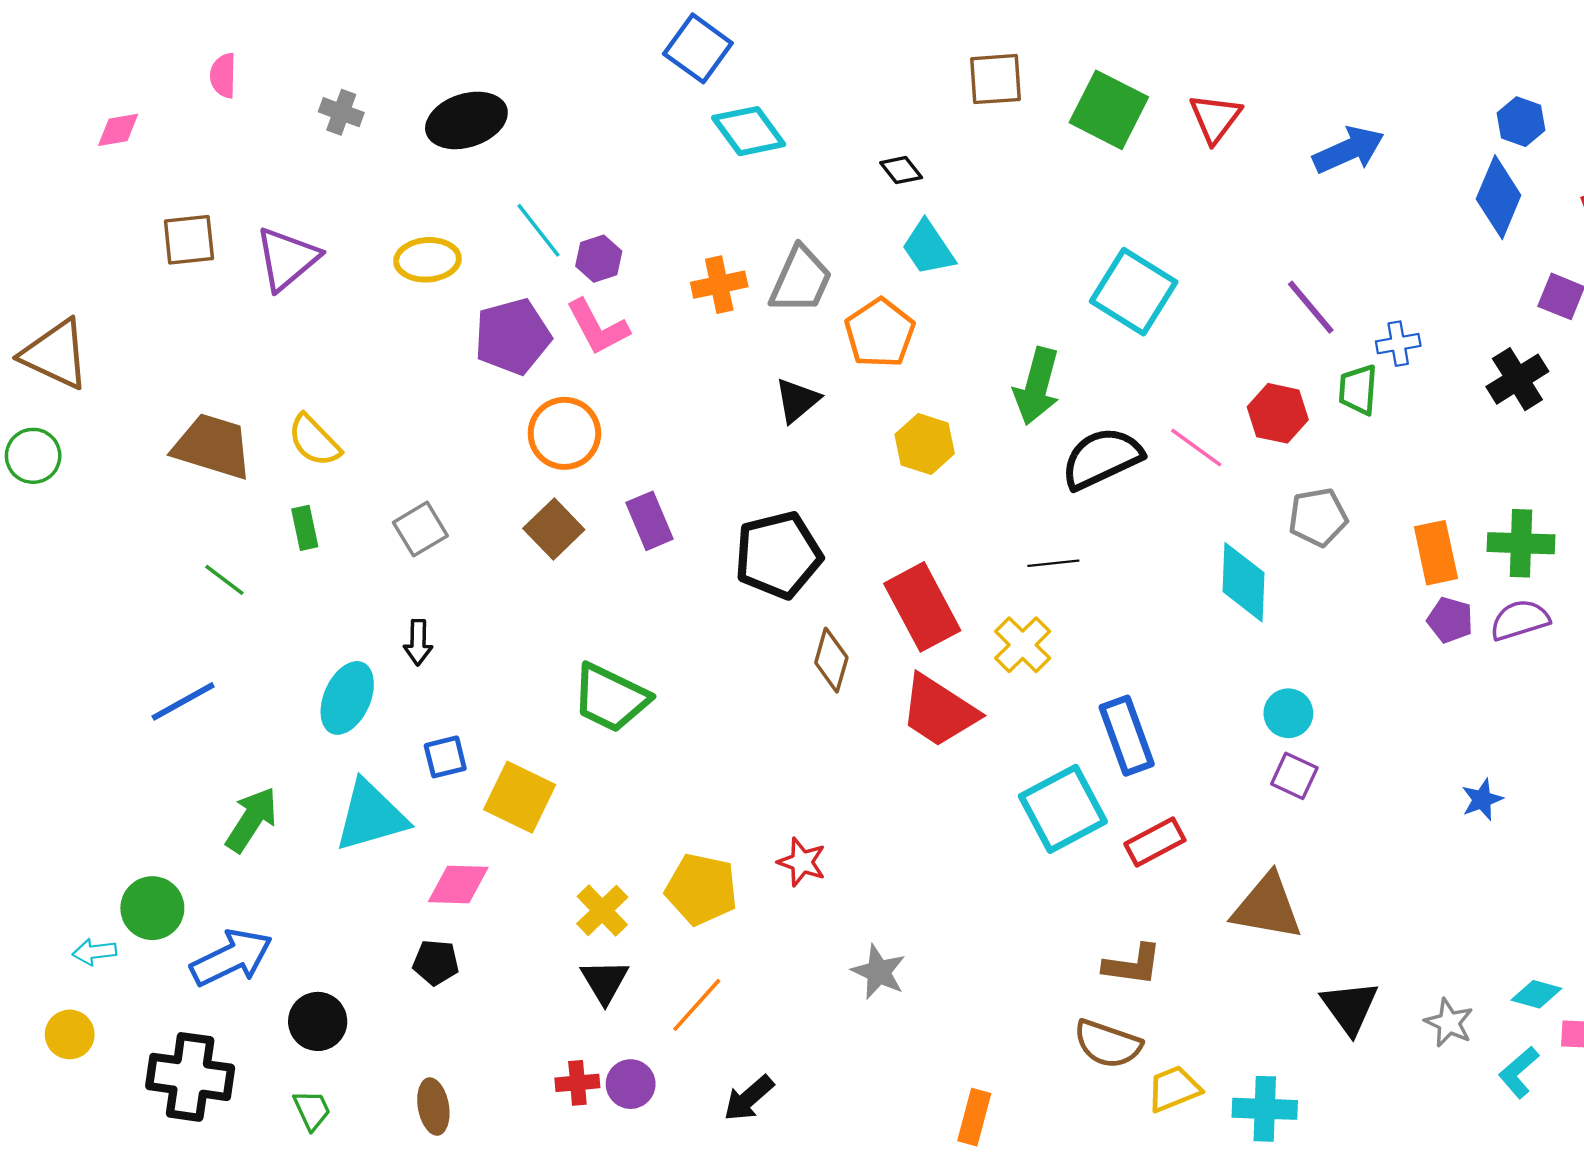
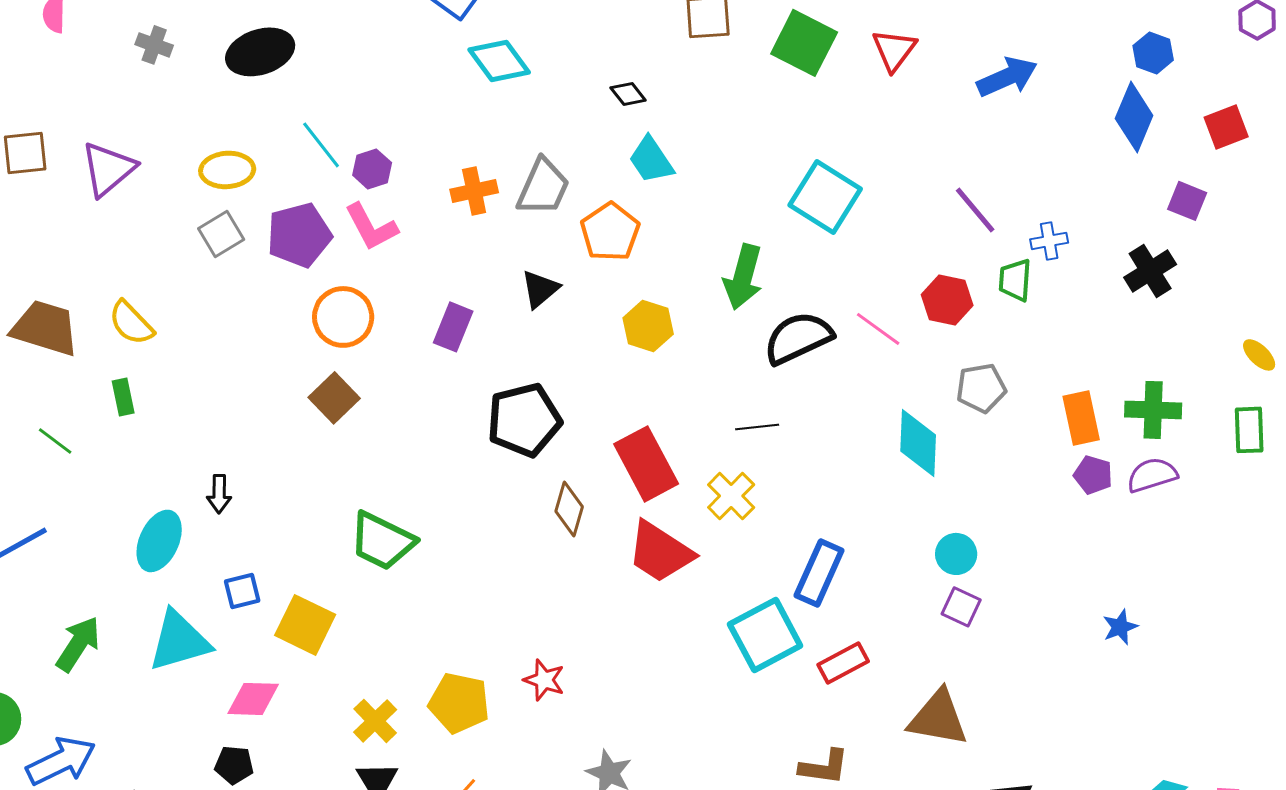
purple rectangle: (650, 521) -> (453, 327), moved, turned 45
gray square: (420, 529) -> (221, 234), moved
blue rectangle: (1127, 736) -> (819, 573), turned 44

